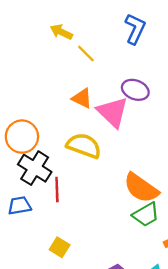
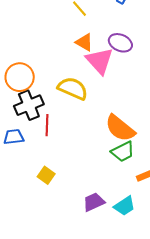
orange triangle: (82, 98) -> (84, 42), moved
black cross: (35, 168) -> (29, 105), turned 32

